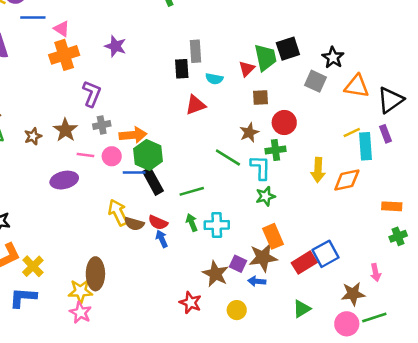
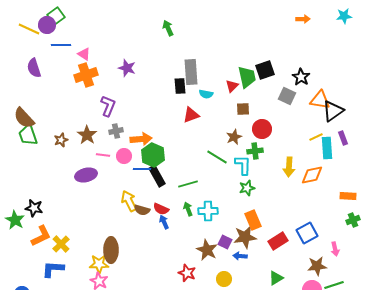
gray rectangle: (195, 51) -> (191, 72), size x1.4
black triangle: (391, 100) -> (333, 111), moved
blue square: (326, 254) -> (307, 233), moved

